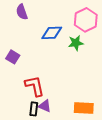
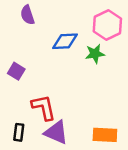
purple triangle: (45, 106) -> (56, 132), size x1.5
black rectangle: (34, 109) -> (19, 132), moved

